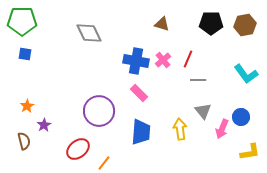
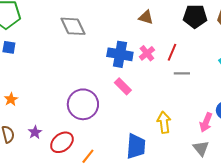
gray triangle: (203, 111) -> (201, 148), moved
purple star: (44, 125) -> (35, 132), moved
blue trapezoid: (141, 132) -> (136, 146), moved

